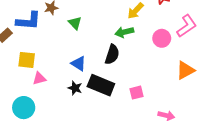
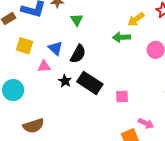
black semicircle: (112, 54) -> (78, 54), moved
blue triangle: (79, 64) -> (55, 48), moved
pink triangle: (39, 78) -> (44, 66), moved

